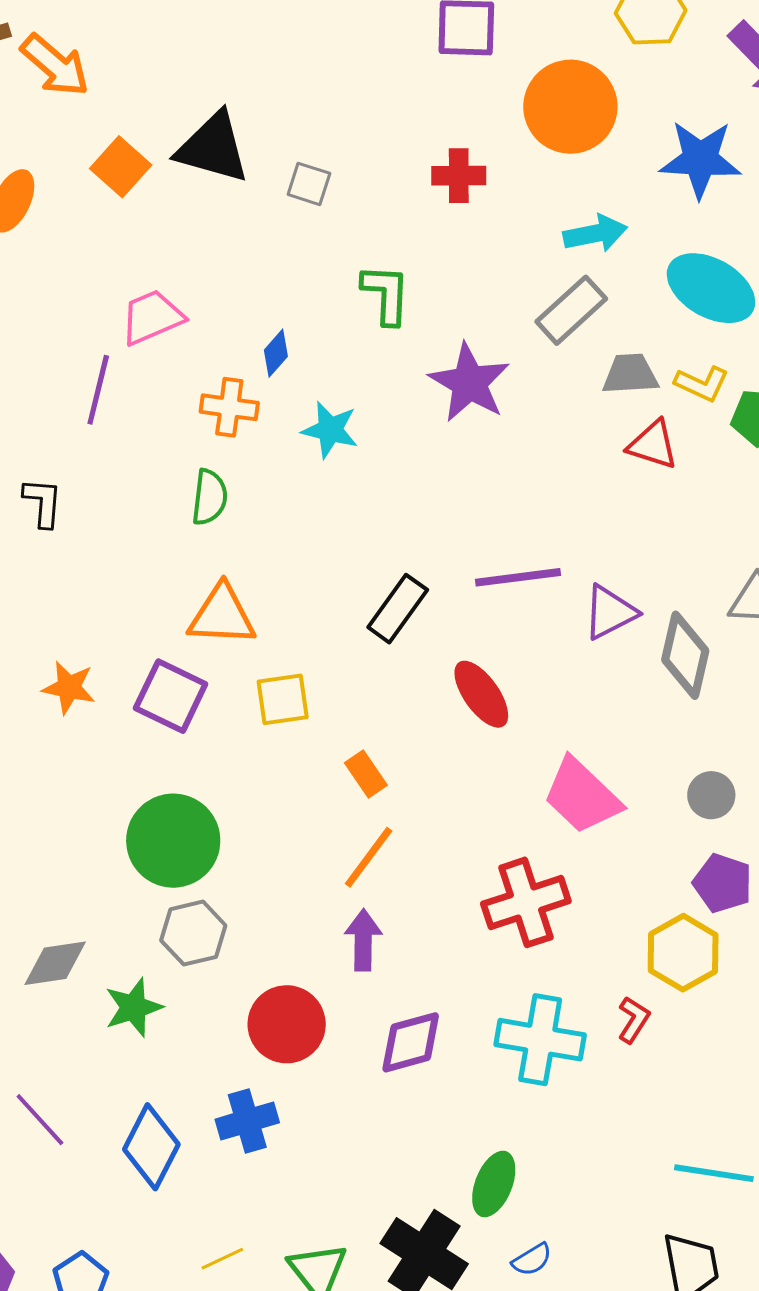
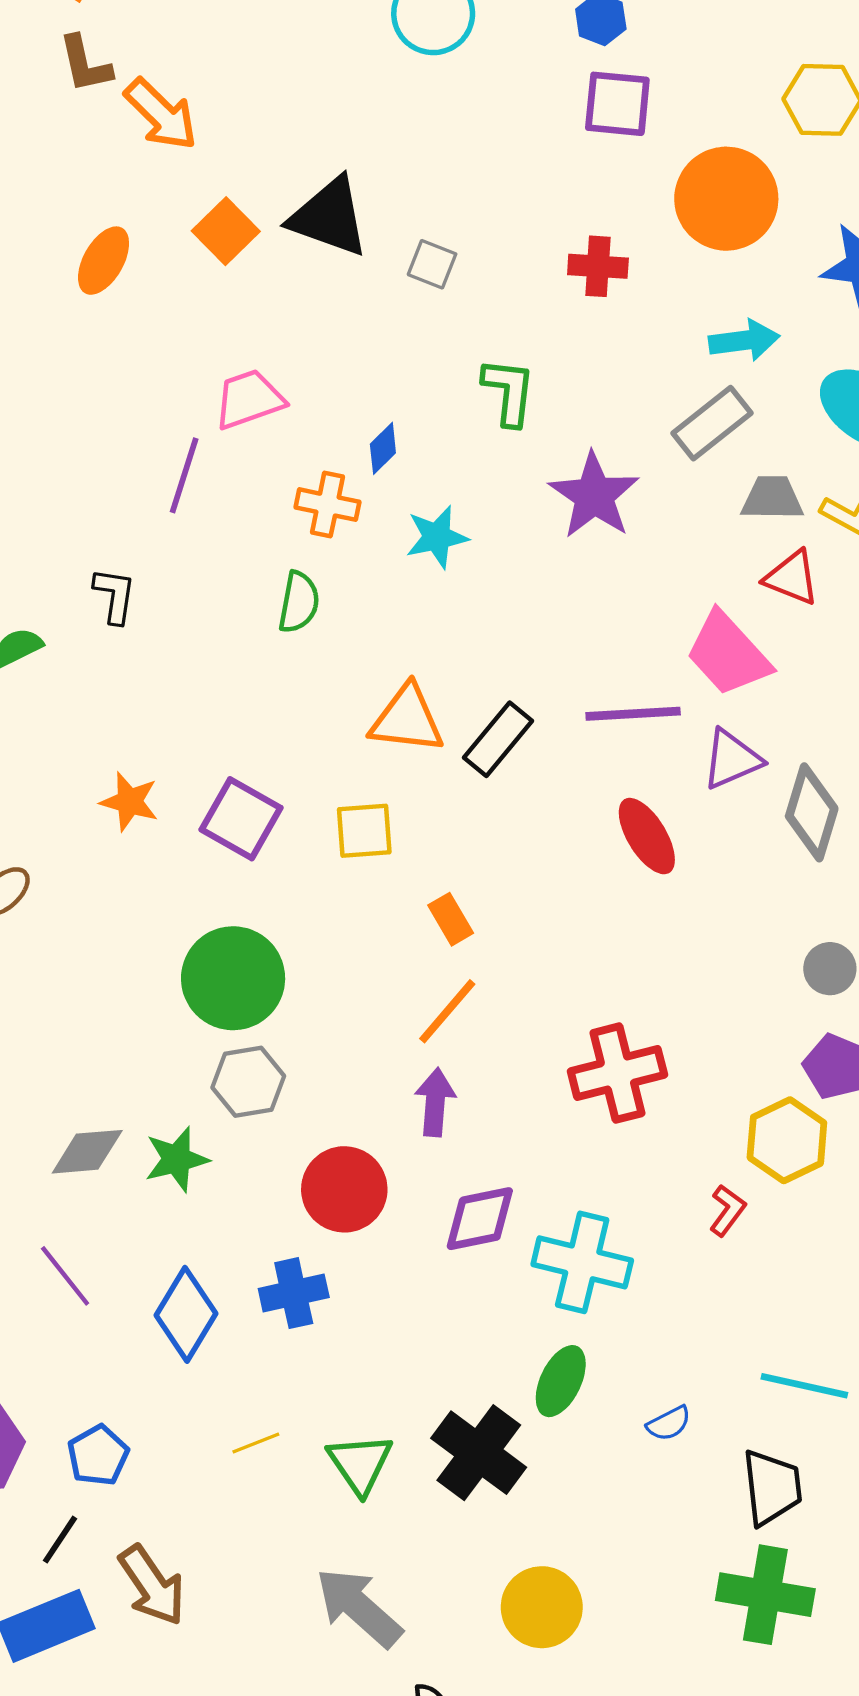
cyan star: (330, 430) -> (437, 537), turned -30
orange triangle: (222, 615) -> (407, 719), moved
red ellipse: (481, 694) -> (647, 836), moved
pink trapezoid: (582, 796) -> (728, 654), moved
gray diamond: (55, 963) -> (87, 1152), moved
cyan cross: (540, 1040) -> (582, 1262), moved
blue semicircle: (532, 1260) -> (669, 1423), moved

